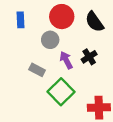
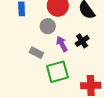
green square: (61, 92) -> (57, 72), turned 30

